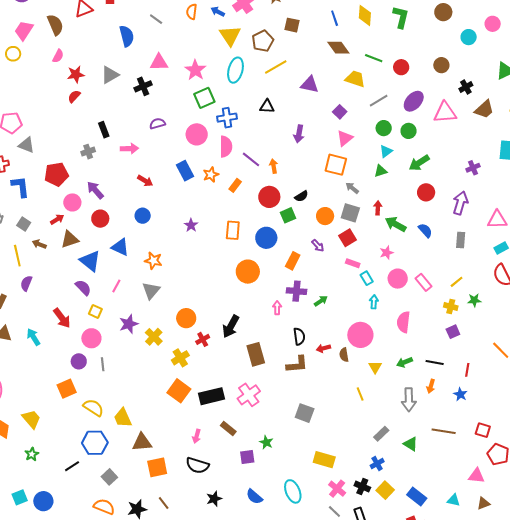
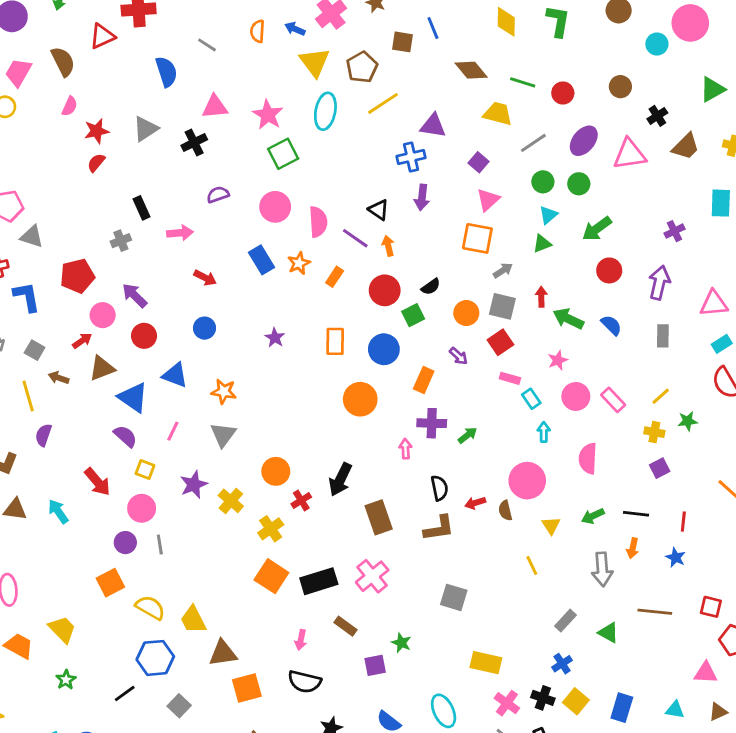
blue line: (335, 18) -> (433, 28), moved
pink circle: (493, 24) -> (690, 23), size x1.6
black triangle: (267, 106) -> (379, 210), moved, turned 35
blue cross: (227, 118) -> (411, 157), moved
gray arrow: (352, 188) -> (503, 270), turned 112
blue rectangle: (417, 497) -> (622, 708), turned 72

